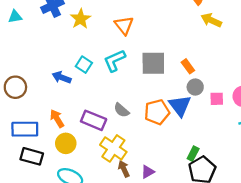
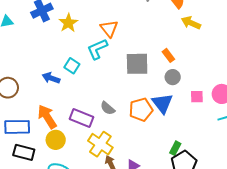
cyan L-shape: (115, 61) -> (97, 49), moved
orange rectangle: (188, 66) -> (168, 55), moved
gray circle: (195, 87) -> (173, 77), moved
orange arrow: (57, 119) -> (47, 117), size x1.4

